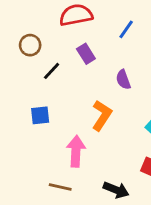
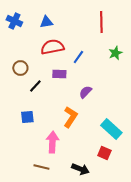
blue line: (126, 29) -> (78, 57), moved
purple rectangle: (86, 54) -> (59, 74), turned -56
purple semicircle: (123, 80) -> (85, 92), turned 64

